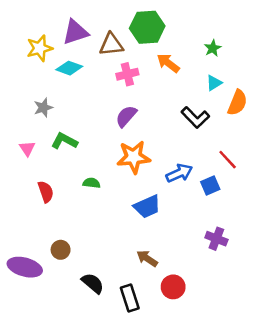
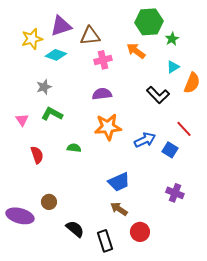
green hexagon: (147, 27) -> (149, 22), moved
gray star: (43, 108) -> (44, 87), moved
purple semicircle: (126, 116) -> (102, 94), turned 42
blue square: (210, 185) -> (170, 150), turned -35
blue trapezoid: (147, 207) -> (119, 182), moved

